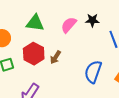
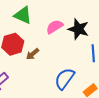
black star: (92, 20) -> (78, 29), size x1.5

